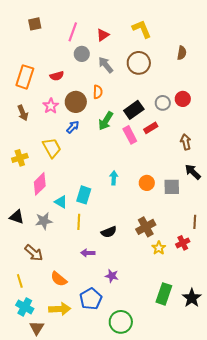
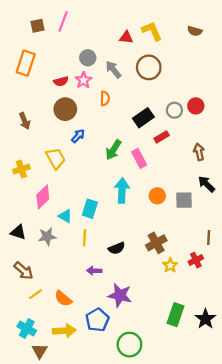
pink line: (73, 32) -> (63, 21), moved
red triangle: (103, 35) -> (126, 37), moved, turned 40
brown semicircle: (182, 53) -> (195, 31), moved, turned 96
orange rectangle: (25, 77) -> (26, 63), moved
brown circle: (76, 102) -> (65, 109), moved
pink star: (51, 106) -> (83, 80), moved
green arrow: (106, 121) -> (113, 150), moved
pink rectangle: (130, 135) -> (139, 158), moved
cyan arrow: (114, 178) -> (122, 190), size x1.6
brown arrow: (34, 253) -> (24, 271), moved
purple star: (112, 276) -> (120, 295), size x1.6
yellow line: (20, 281) -> (35, 294), moved, turned 72

